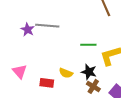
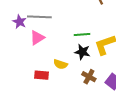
pink triangle: (20, 71) -> (37, 38), moved, turned 42
black star: (89, 72) -> (82, 52), moved

